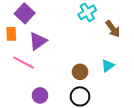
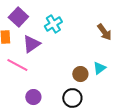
cyan cross: (87, 12) -> (53, 24), moved
brown circle: (80, 72) -> (80, 74), moved

